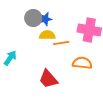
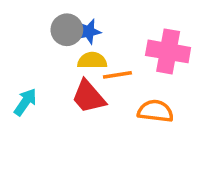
red trapezoid: (48, 79) -> (89, 97), moved

